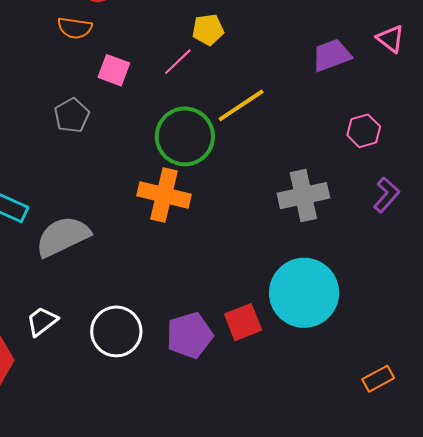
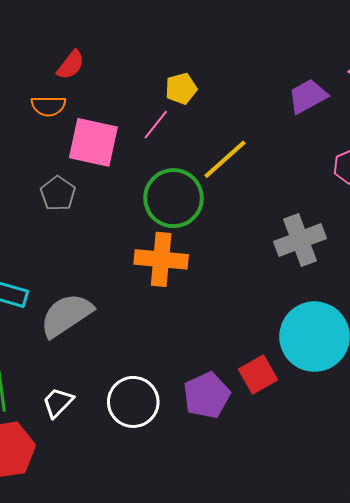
pink square: (114, 70) -> (93, 142), size x1.6

